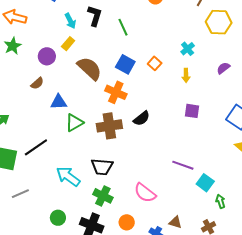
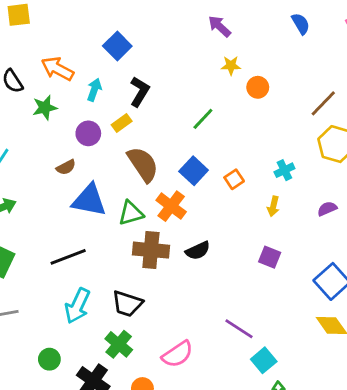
black L-shape: (95, 16) -> (140, 92), moved
cyan arrow: (70, 21) -> (94, 90), moved, turned -147
green line: (123, 27) -> (203, 119), turned 54
blue triangle: (59, 102) -> (89, 200), size x1.5
green triangle: (74, 123) -> (131, 213), moved
black line: (36, 147) -> (68, 257), moved
cyan arrow: (68, 176) -> (77, 306), turned -115
pink semicircle: (145, 193) -> (178, 354), turned -85

